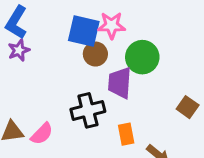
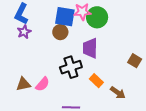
brown circle: (95, 54) -> (60, 32), moved
green circle: (142, 57) -> (97, 17), moved
orange rectangle: (126, 134) -> (96, 81), turned -32

